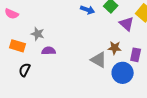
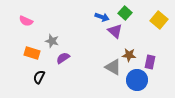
purple triangle: (127, 24) -> (115, 31), moved
purple semicircle: (49, 51) -> (63, 58), turned -32

